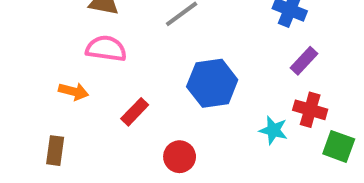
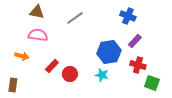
blue hexagon: (212, 83) -> (109, 52), moved
cyan star: (273, 130) -> (102, 75), moved
red circle: (180, 157) -> (70, 74), moved

